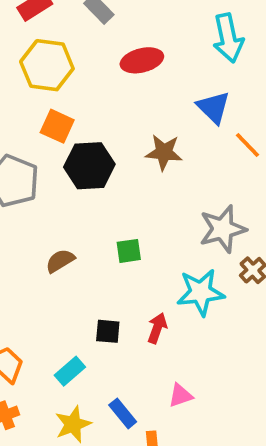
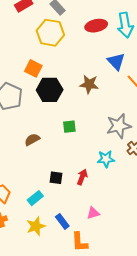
red ellipse: (142, 60) -> (96, 26), moved
yellow hexagon: (47, 65) -> (50, 33), moved
green square: (129, 251) -> (69, 127), moved
cyan star: (201, 292) -> (106, 159), size x0.7

